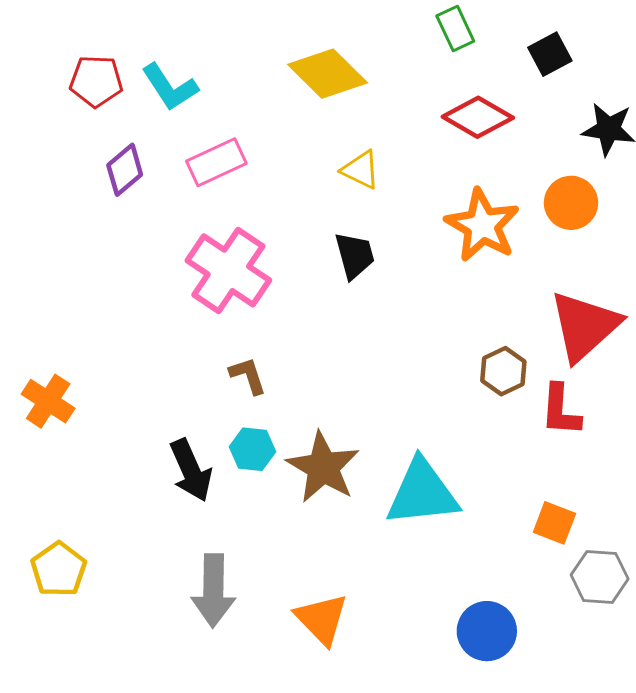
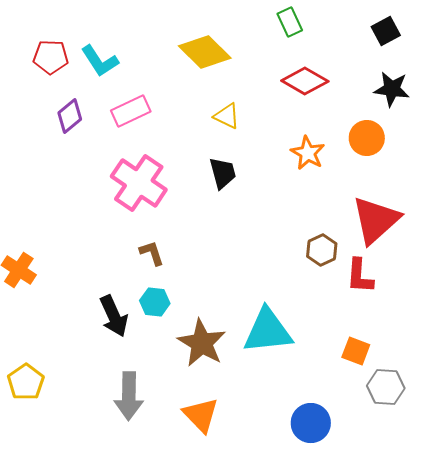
black square: (550, 54) -> (386, 31), moved
orange star: (482, 225) -> (308, 153), size x0.7
brown star: (323, 467) -> (202, 343), moved

